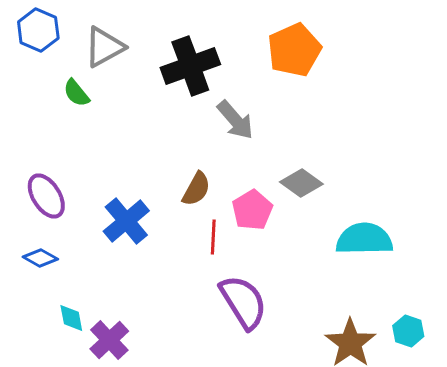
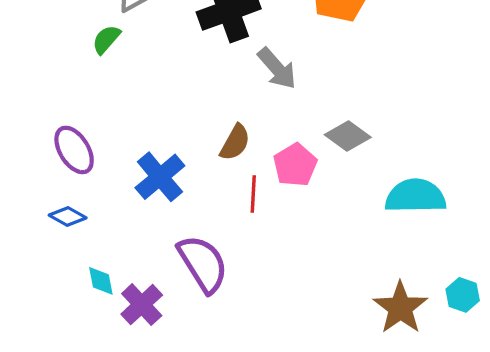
green semicircle: (76, 93) -> (106, 39), turned 80
purple semicircle: (243, 302) -> (203, 264), moved

